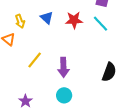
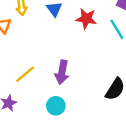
yellow line: (35, 60) -> (25, 74), moved

